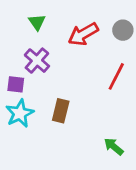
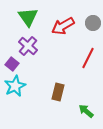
green triangle: (37, 22) -> (28, 17), size x1.5
purple square: (16, 84) -> (12, 64), turned 32
brown rectangle: (61, 111) -> (58, 92), moved

